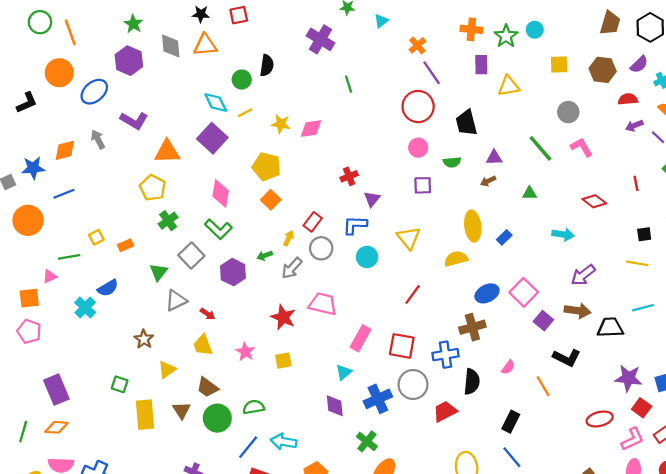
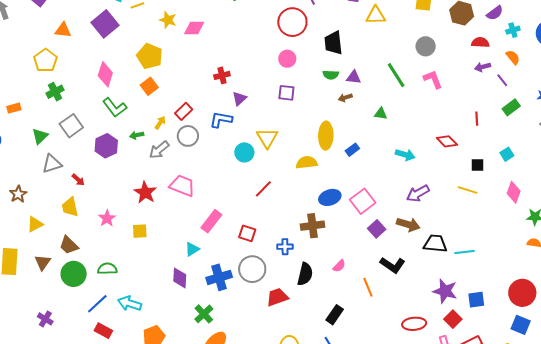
orange triangle: (167, 152) -> (63, 30), size x0.7
green semicircle: (452, 162) -> (331, 75), moved
red diamond: (594, 201) -> (447, 141), moved
green L-shape: (218, 229) -> (115, 107), moved
cyan circle: (367, 257) -> (244, 152), moved
cyan line: (643, 308) -> (465, 252), moved
red square: (402, 346) -> (247, 233), size x0.7
blue cross: (445, 355) -> (285, 247), size x0.7

